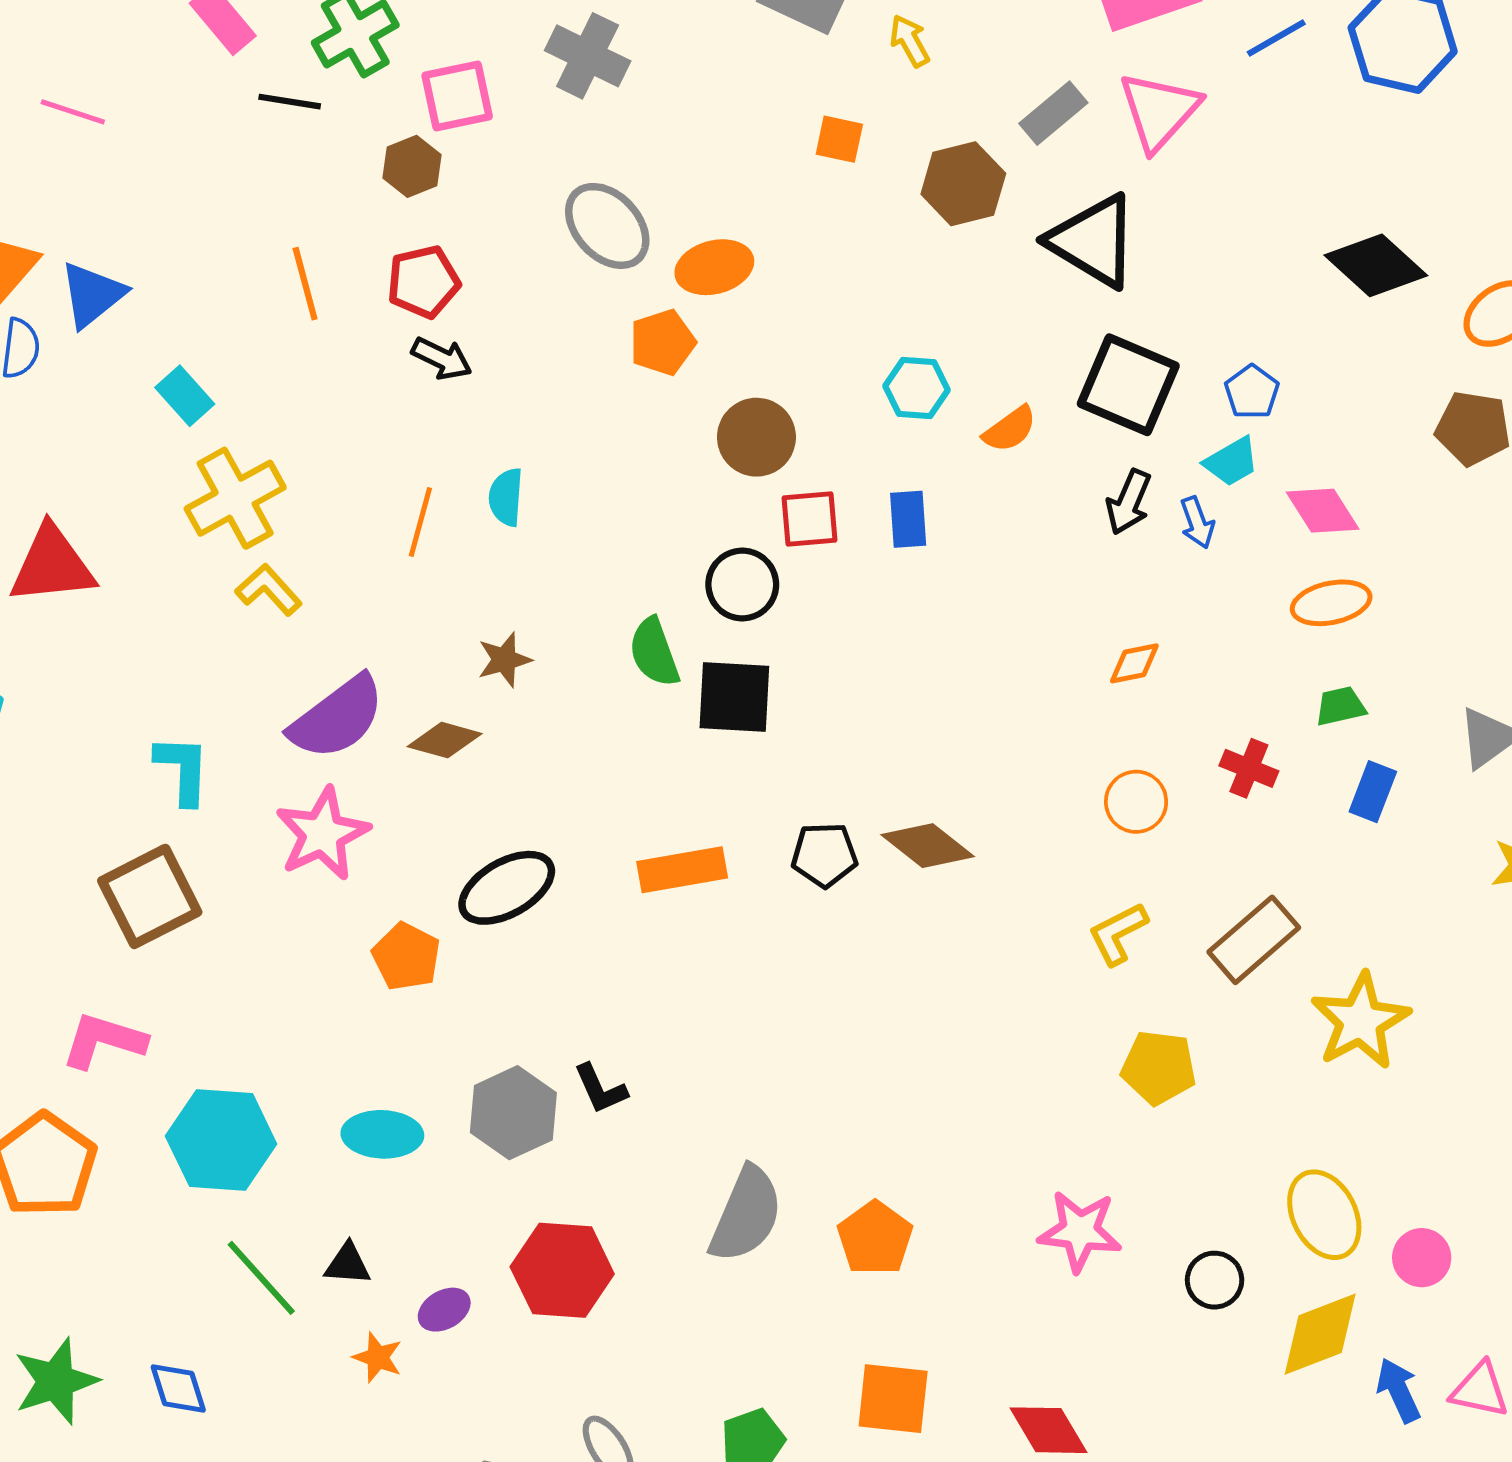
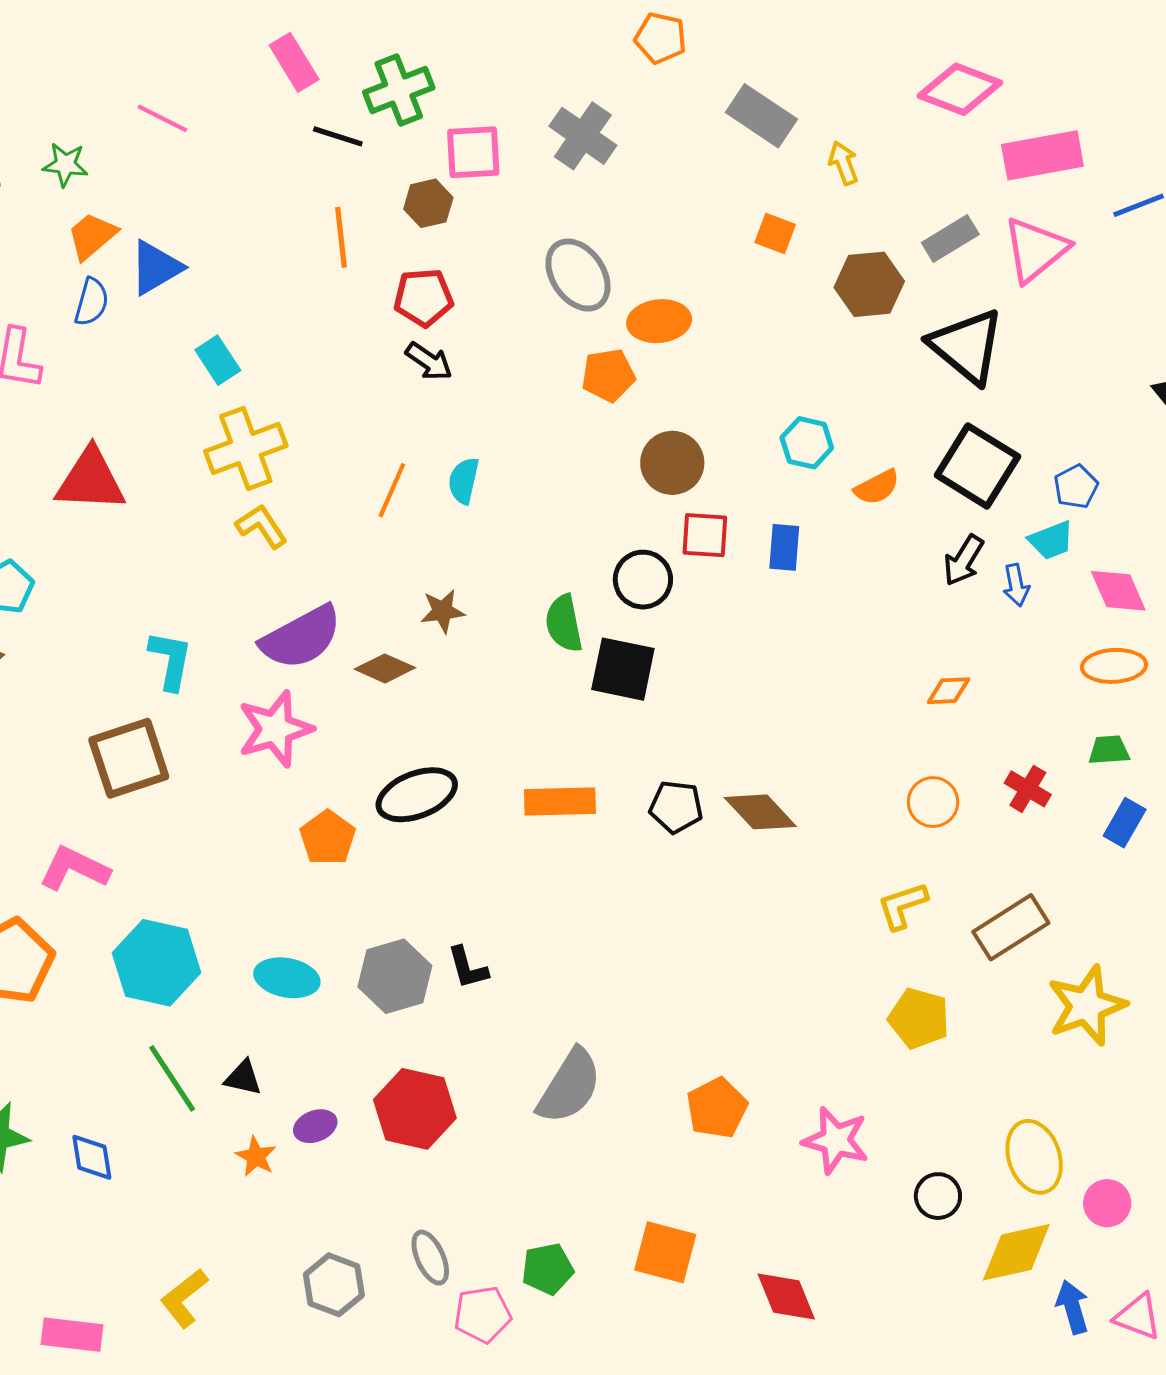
orange line: (305, 284) -> (341, 237), moved
orange pentagon: (875, 1238) -> (717, 1108), moved

